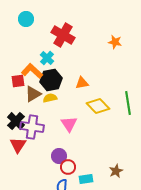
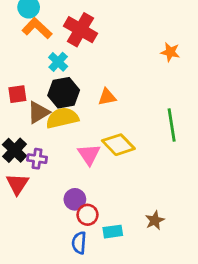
orange star: (115, 42) -> (170, 52), moved
orange L-shape: (32, 71) -> (37, 28), moved
yellow semicircle: (50, 98) -> (62, 118), size x1.6
yellow diamond: (98, 106) -> (118, 145), moved
purple cross: (32, 127) -> (37, 159), size x0.6

